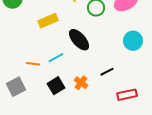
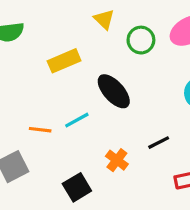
black square: (56, 86) -> (77, 187), moved

